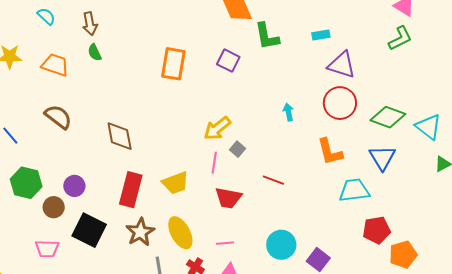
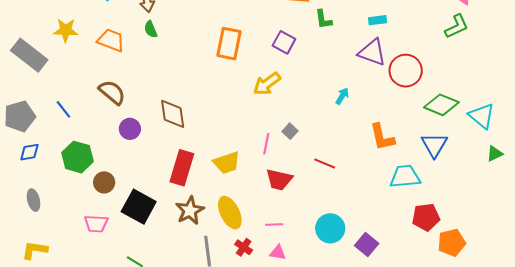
green L-shape: (267, 36) -> (323, 19), size x0.7
purple triangle: (342, 65) -> (372, 52), moved
red circle: (340, 103) -> (406, 71), moved
cyan arrow: (288, 112) -> (342, 96), turned 42
yellow arrow: (217, 128) -> (267, 84), moved
purple circle: (74, 186) -> (130, 129), moved

